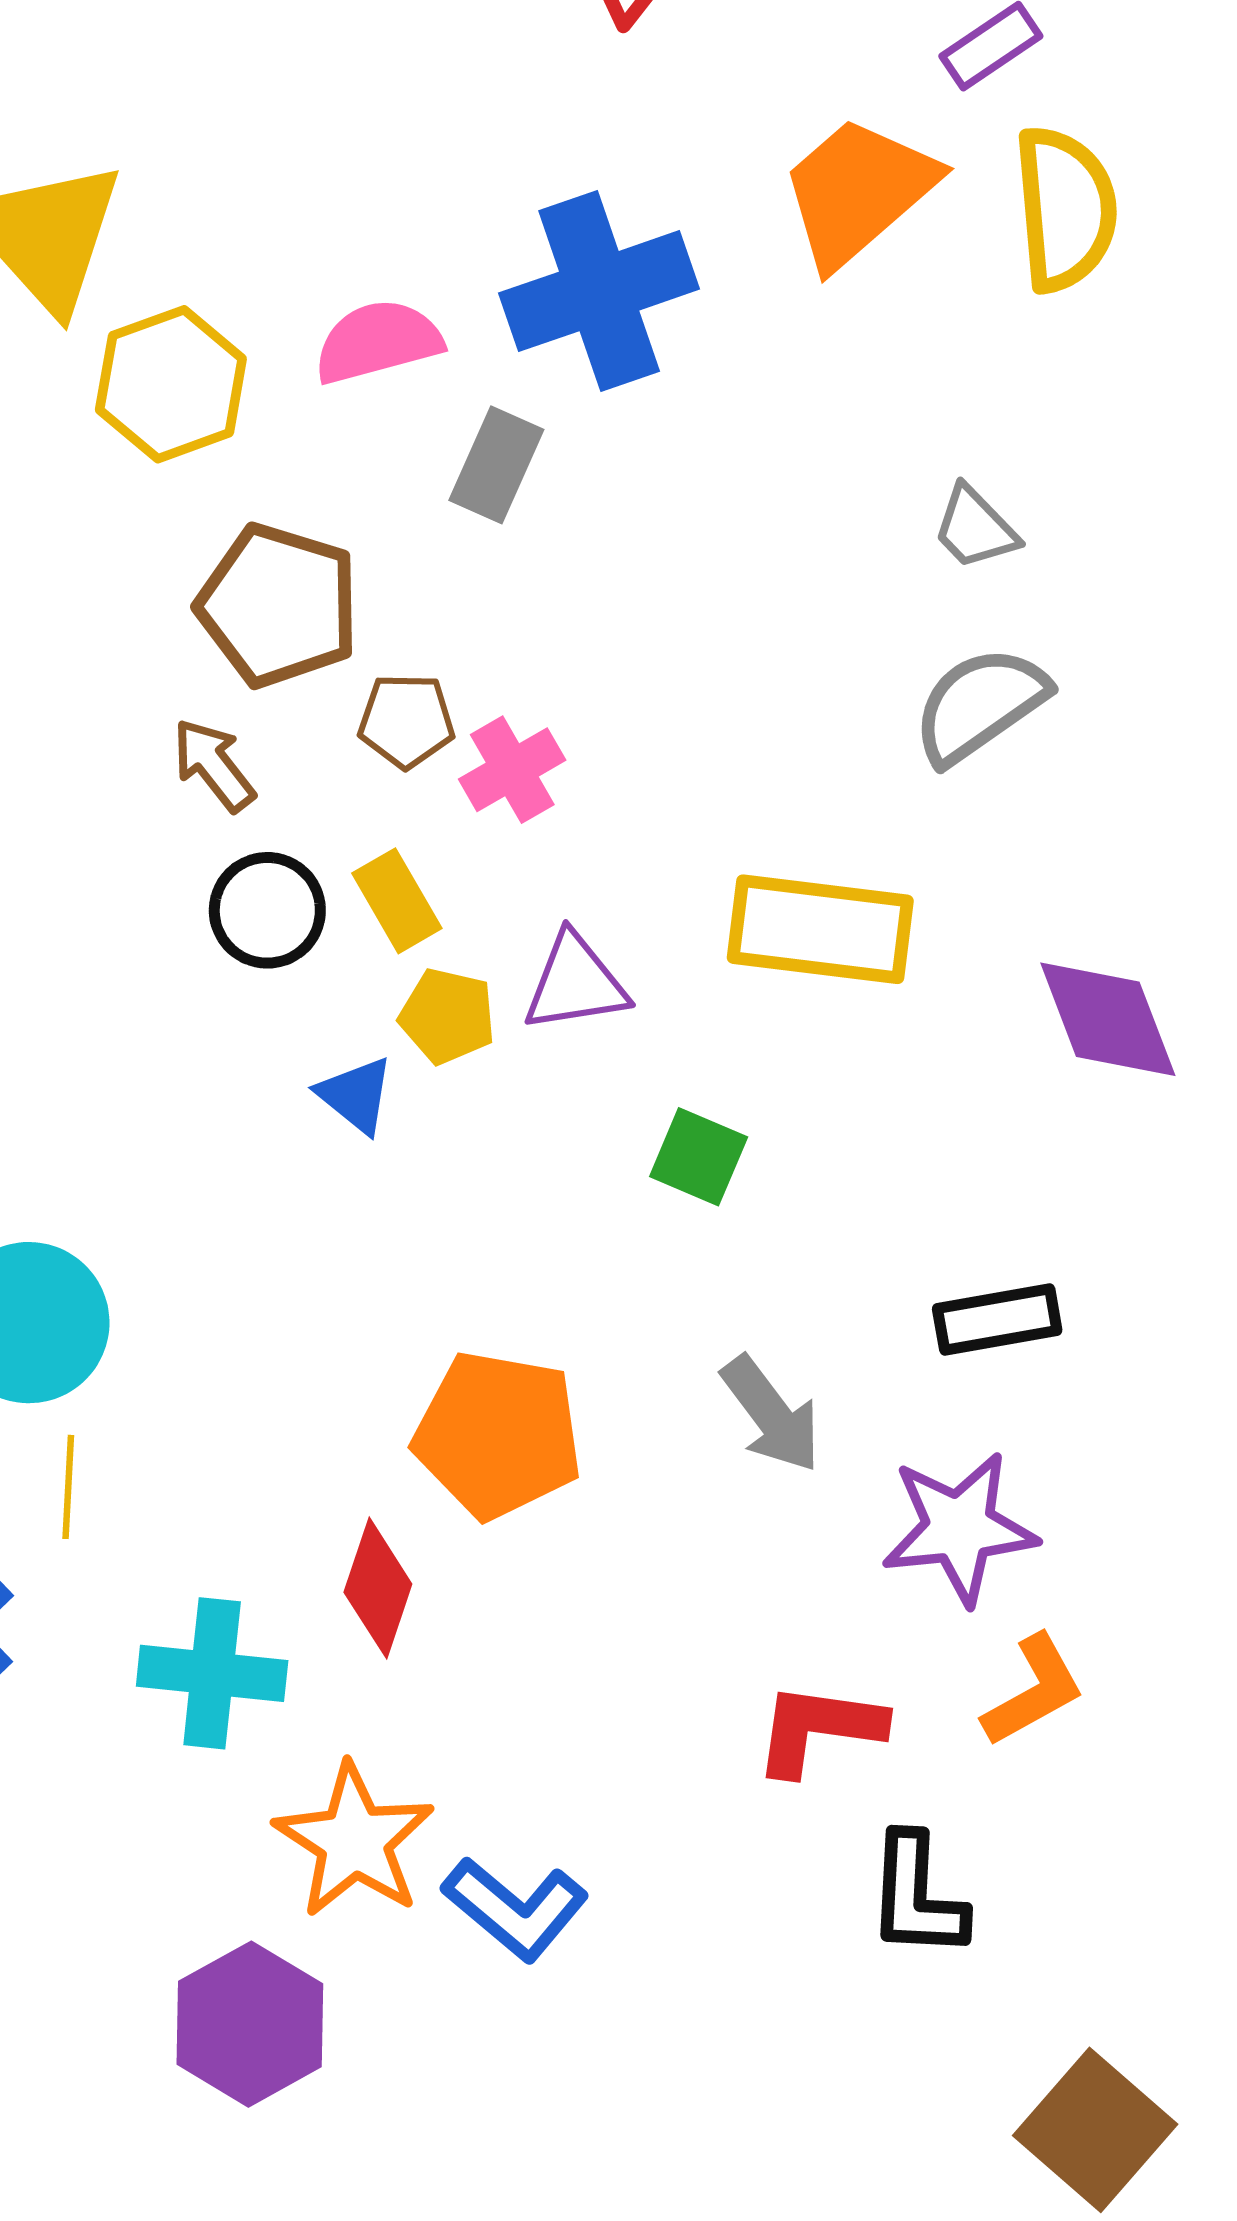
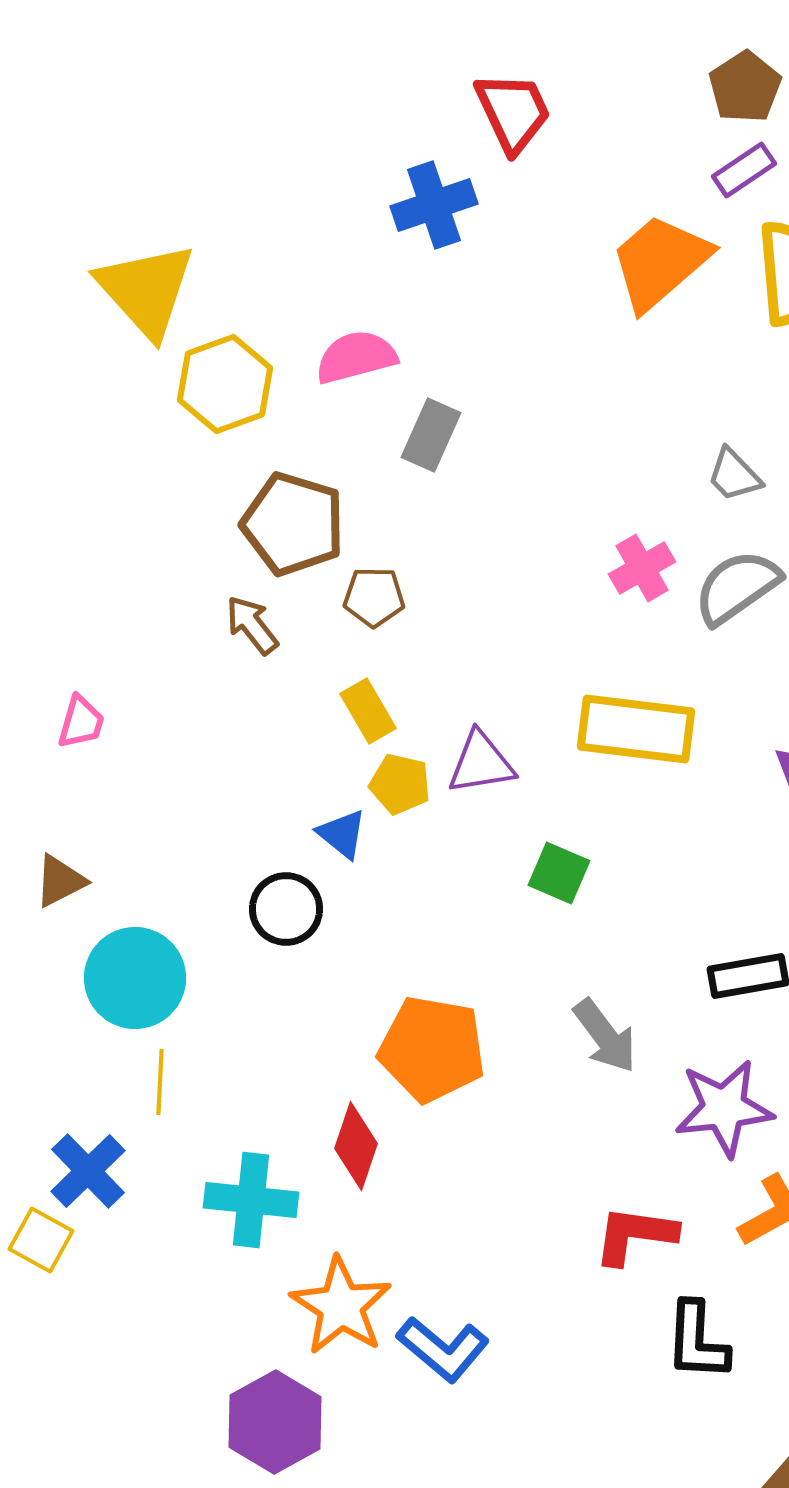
blue cross: (599, 291) -> (434, 205), moved, size x0.7
pink cross: (512, 770) -> (642, 568), moved
black circle: (267, 910) -> (286, 909), moved

